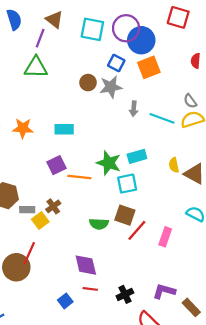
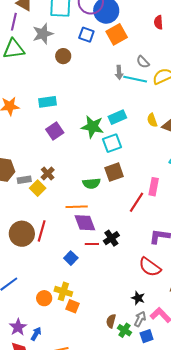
gray star: (111, 87) -> (43, 34), moved
gray semicircle: (190, 101) -> (143, 62), moved
gray arrow: (134, 109) -> (119, 72), moved
purple square: (57, 165) -> (55, 131), moved
orange line: (79, 177) -> (77, 207), moved
brown square: (125, 215) -> (114, 172), turned -30
red line: (137, 230) -> (137, 202), moved
red line: (29, 253) -> (42, 231), moved
black cross: (125, 294) -> (111, 238), moved

